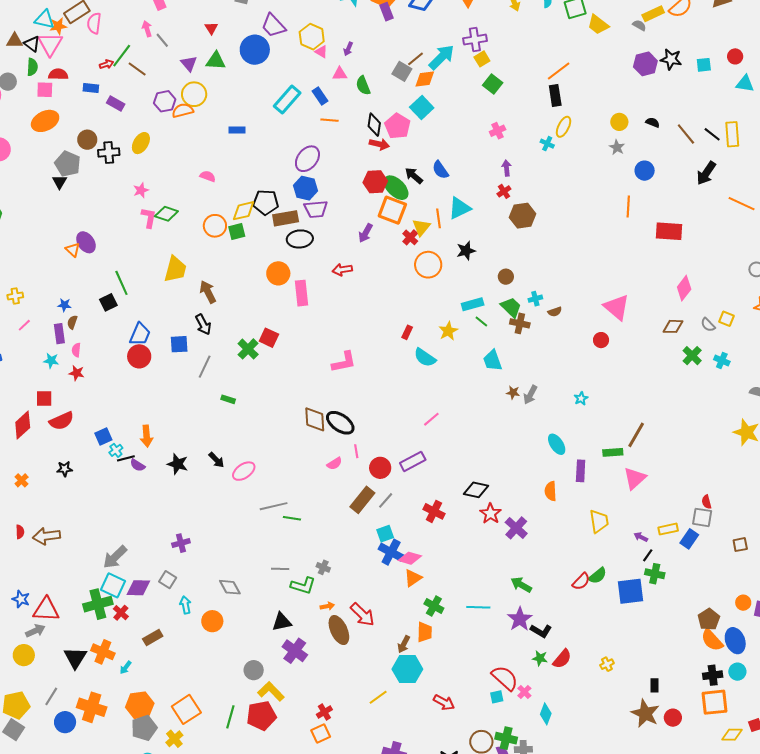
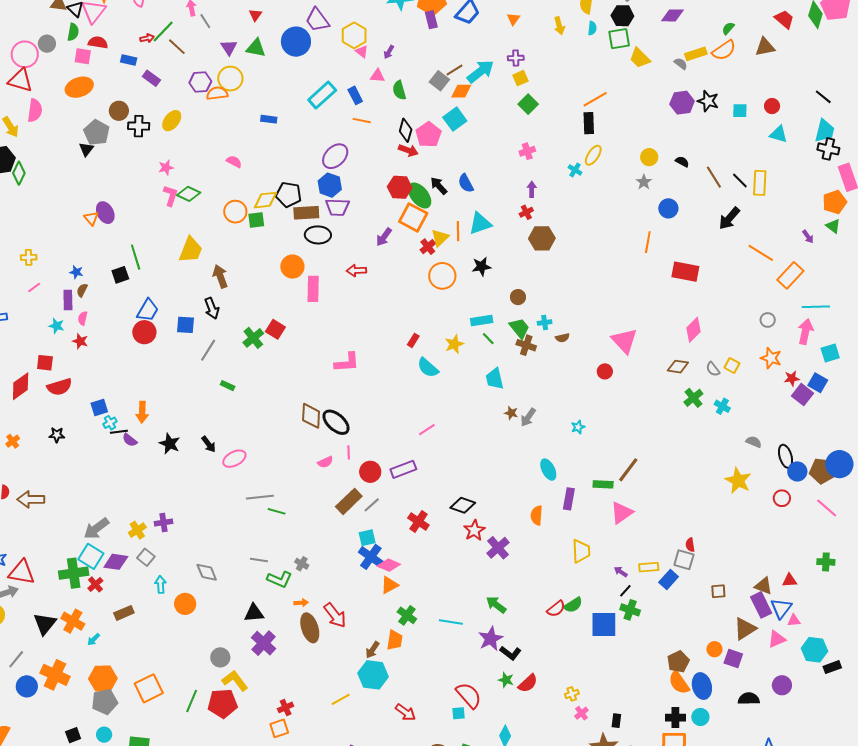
purple cross: (475, 40) -> (516, 58), size x0.7
pink cross: (524, 692) -> (581, 713), moved
yellow cross: (174, 739) -> (137, 530), moved

